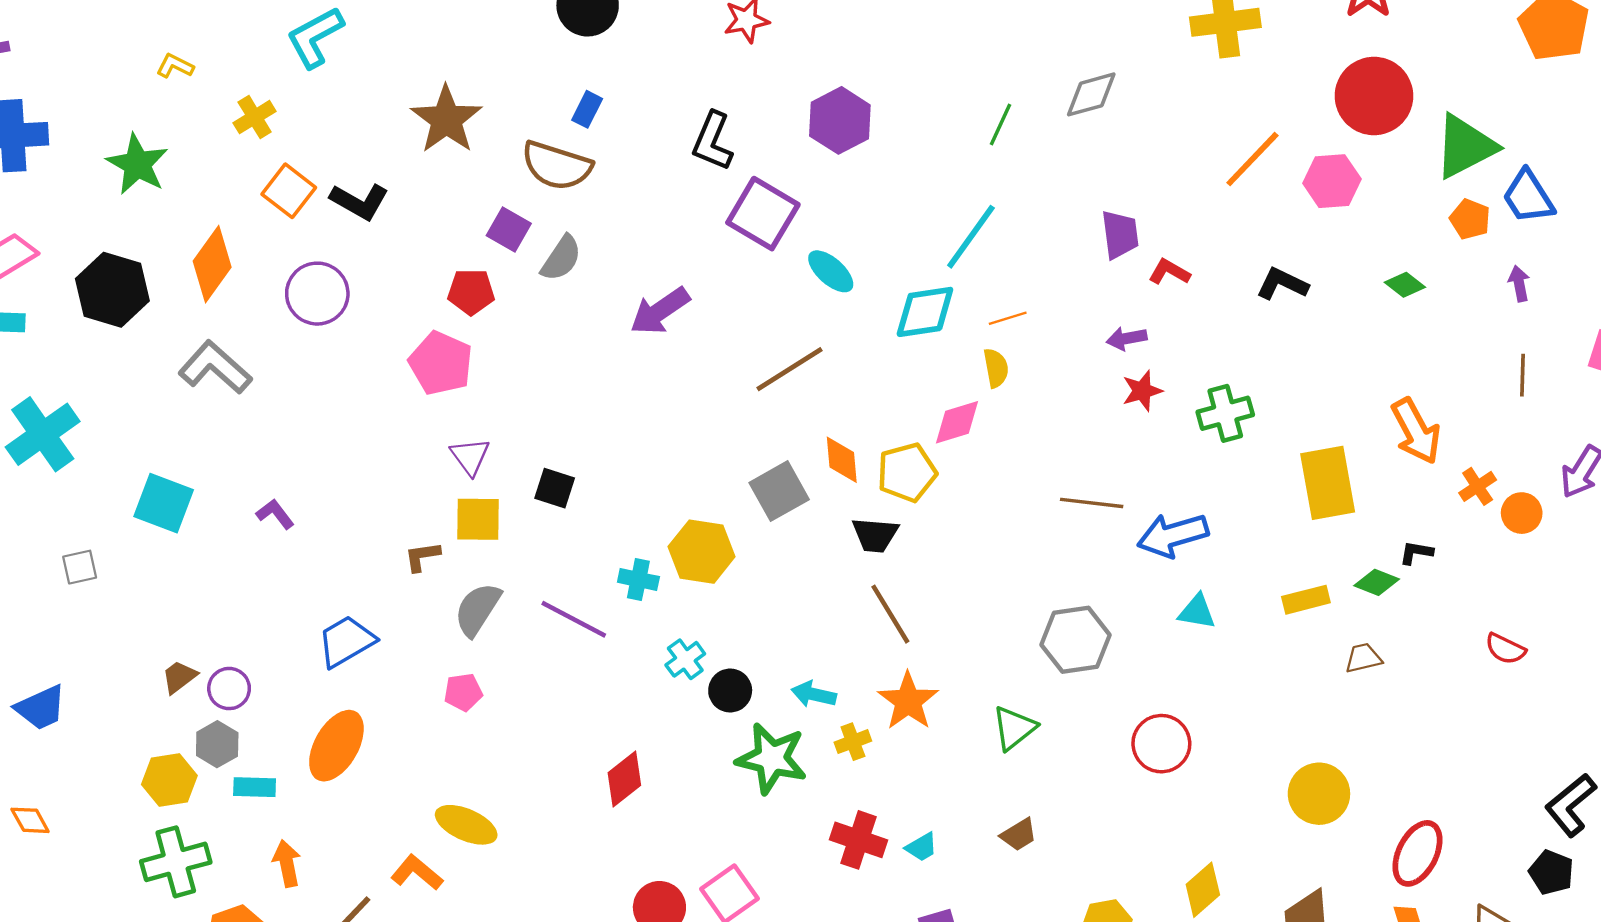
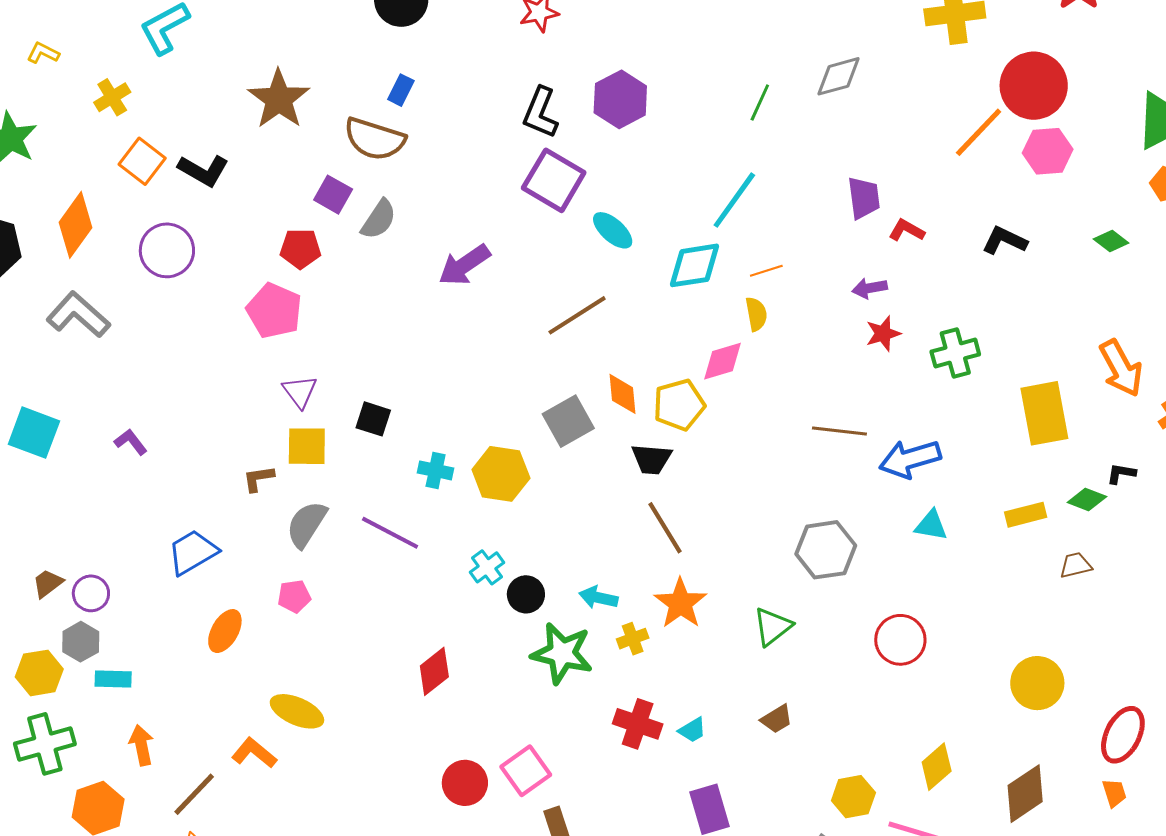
red circle: (1374, 96) -> (1034, 86), moved
black L-shape: (713, 141) -> (540, 113), moved
cyan cross: (638, 579) -> (436, 470), moved
orange ellipse: (336, 746) -> (225, 631), moved, size x0.7

